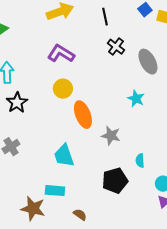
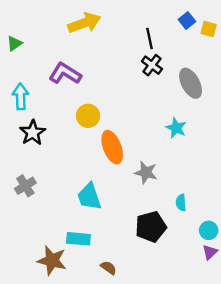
black line: (105, 17) -> (150, 39), moved
purple L-shape: (61, 54) -> (65, 74), moved

